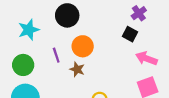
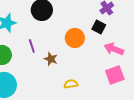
orange circle: (83, 46) -> (75, 38), moved

